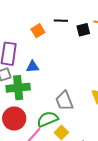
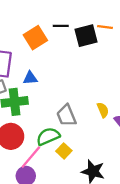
black square: (83, 30) -> (86, 36), size x1.5
orange square: (38, 31) -> (35, 38), size x1.5

